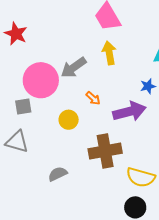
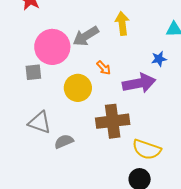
yellow circle: (69, 120) -> (78, 88), size x1.4
gray triangle: (17, 142) -> (40, 123), moved

